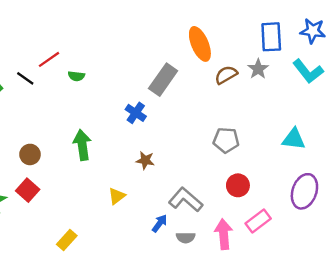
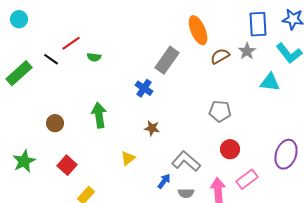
cyan triangle: (294, 139) -> (270, 82), moved
red square: (28, 190) -> (67, 165), moved

